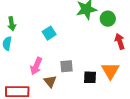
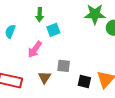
green arrow: (12, 24) -> (40, 15), moved
pink arrow: (36, 66) -> (35, 49), moved

